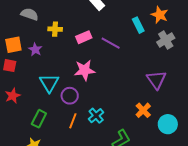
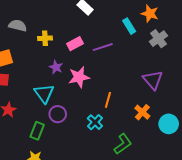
purple line: (111, 43) -> (103, 47), turned -42
purple star: (35, 49) -> (56, 67), moved
purple circle: (70, 96) -> (58, 114), moved
orange line: (73, 121) -> (108, 100), moved

